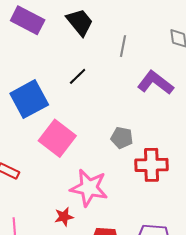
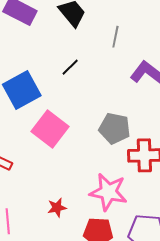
gray pentagon: (122, 138) -> (115, 128), size x1.4
pink star: (89, 188) -> (108, 192), moved

